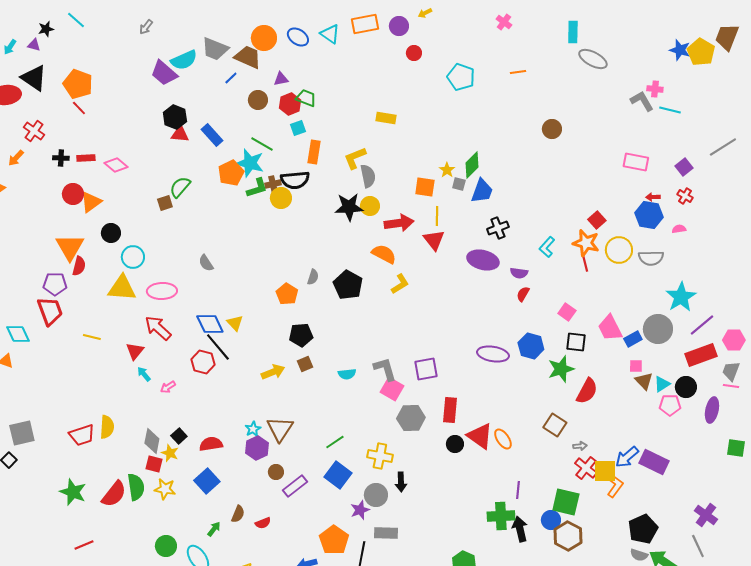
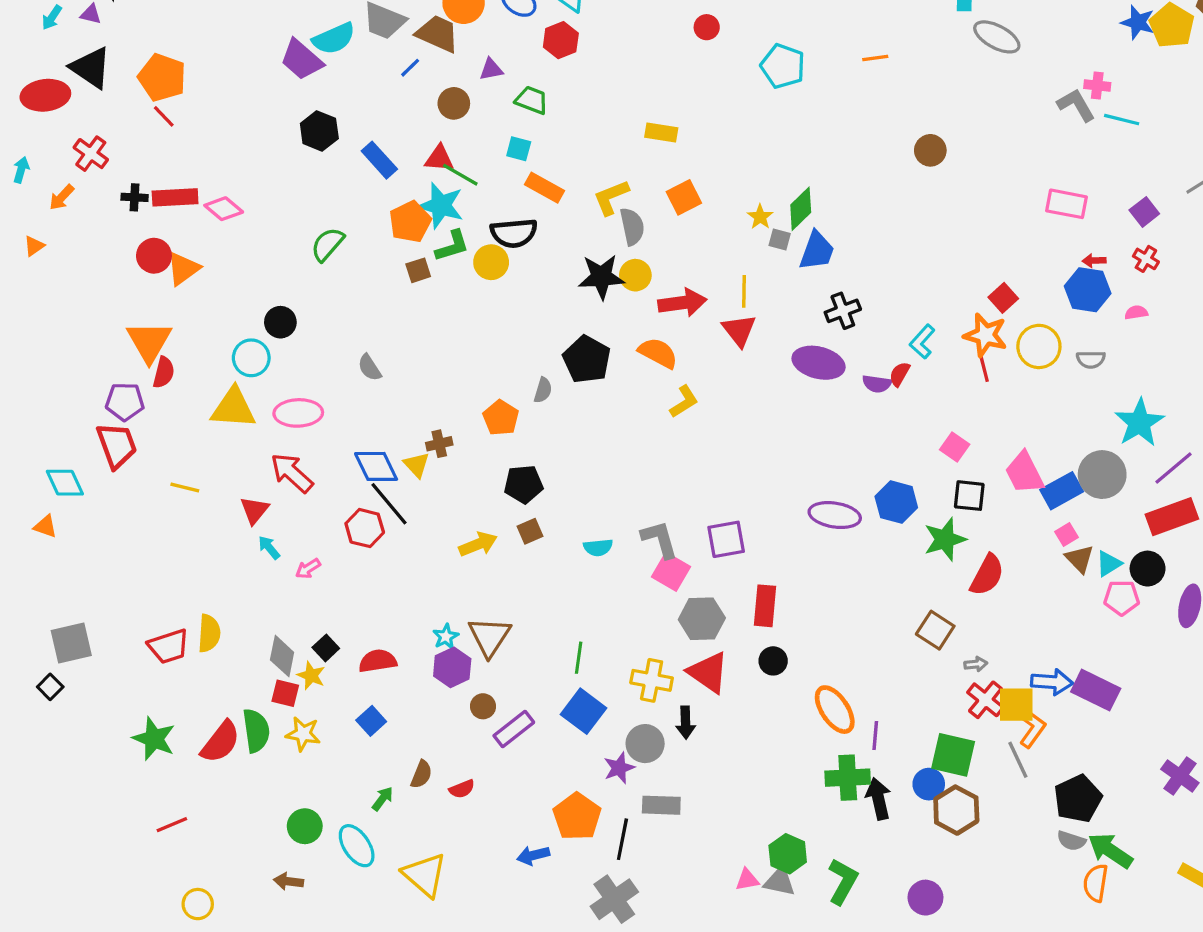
red hexagon: (290, 104) -> (561, 40), moved
cyan square: (298, 128) -> (519, 149), turned 35
red triangle: (180, 134) -> (439, 158), moved
orange rectangle: (314, 152) -> (545, 188), turned -70
red rectangle: (86, 158) -> (175, 197), size x1.5
brown cross: (273, 184) -> (439, 444), moved
orange square: (425, 187) -> (684, 197), moved, turned -35
brown square: (165, 203) -> (418, 270), moved
black circle: (111, 233) -> (280, 322), moved
gray semicircle: (651, 258) -> (1091, 359), size x0.7
black pentagon: (348, 285) -> (587, 359), moved
red semicircle: (523, 294) -> (900, 374), moved
blue rectangle: (633, 339) -> (1062, 491), size x1.4
pink square: (636, 366) -> (1066, 534), turned -32
red triangle: (480, 436) -> (708, 672), moved
orange ellipse: (503, 439) -> (835, 710), moved, size x1.4
green line: (335, 442) -> (579, 658), turned -48
blue arrow: (627, 457) -> (1052, 682), turned -135
blue square: (207, 481) -> (371, 721), size x0.7
gray line: (698, 546) -> (1018, 760), moved

